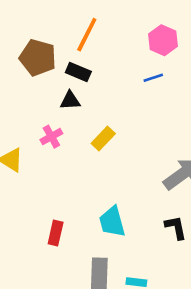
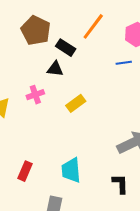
orange line: (87, 35) -> (93, 26), moved

